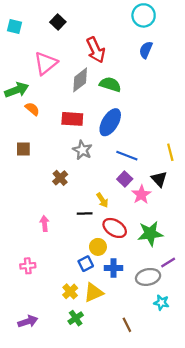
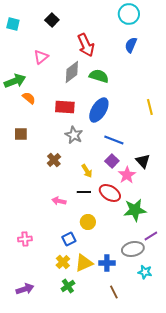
pink triangle: (46, 63) -> (41, 57), size x0.7
yellow line: (170, 152) -> (150, 107), moved
yellow arrow: (102, 200) -> (87, 171), moved
black line: (85, 214) -> (84, 192), moved
pink arrow: (45, 224) -> (59, 201), moved, turned -72
red ellipse: (115, 228) -> (110, 193), moved
blue square: (86, 264) -> (69, 239), moved
blue cross: (114, 268) -> (107, 263), moved

